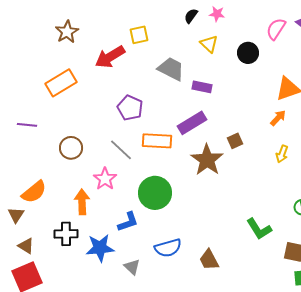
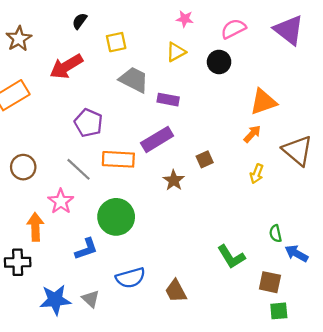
black semicircle: (191, 16) -> (80, 21), moved
pink semicircle: (276, 29) -> (233, 29), moved, turned 30
yellow square: (139, 35) -> (116, 42), moved
yellow triangle: (209, 44) -> (176, 52), turned 48
brown star: (207, 160) -> (174, 180), size x0.6
blue star: (100, 248) -> (55, 300), moved

